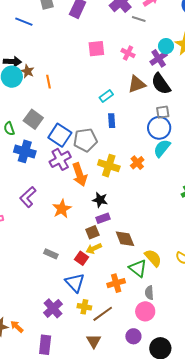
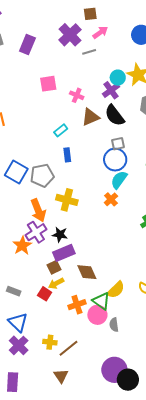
gray line: (139, 19) -> (89, 52), turned -32
pink cross: (128, 53) -> (77, 95), moved
purple cross: (60, 159) -> (36, 232), moved
orange cross: (137, 163) -> (111, 199), moved
purple rectangle: (103, 218) -> (64, 253), size x1.5
yellow semicircle: (153, 258) -> (116, 290), turned 90
blue triangle: (75, 283) -> (18, 322), moved
orange cross: (116, 283) -> (77, 305), moved
pink circle: (145, 311) -> (97, 315), moved
purple circle: (133, 336) -> (114, 370), moved, size x1.6

